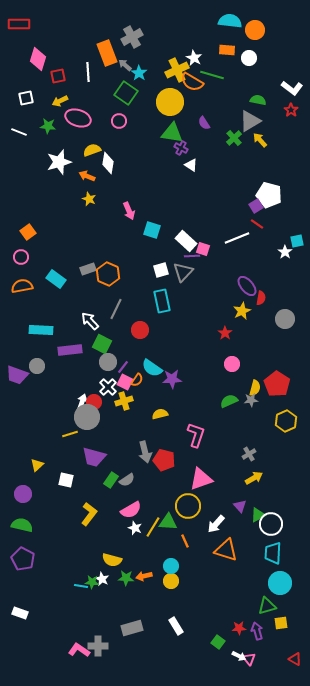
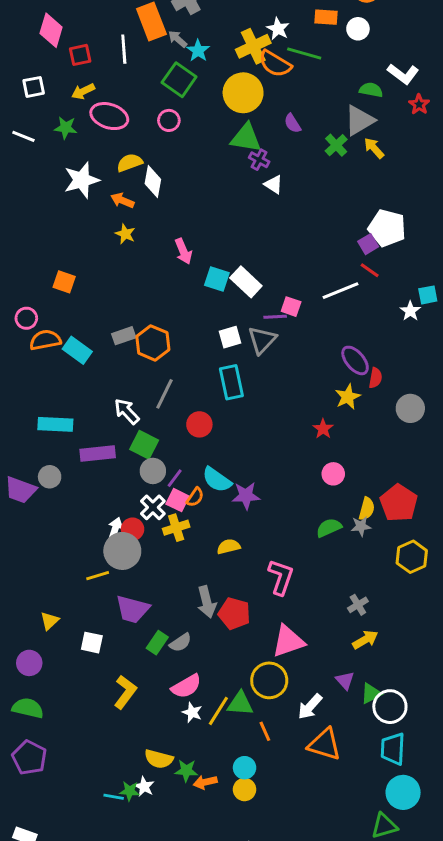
white L-shape: (292, 88) -> (403, 74), moved
orange square: (28, 232) -> (64, 282), moved, turned -35
white rectangle: (186, 241) -> (246, 282), moved
orange semicircle: (22, 286) -> (45, 340), moved
green star: (126, 578) -> (186, 771), moved

